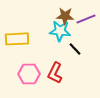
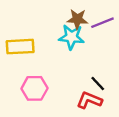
black line: (75, 49) -> (98, 84), moved
red L-shape: (55, 73) -> (89, 100), moved, turned 85

